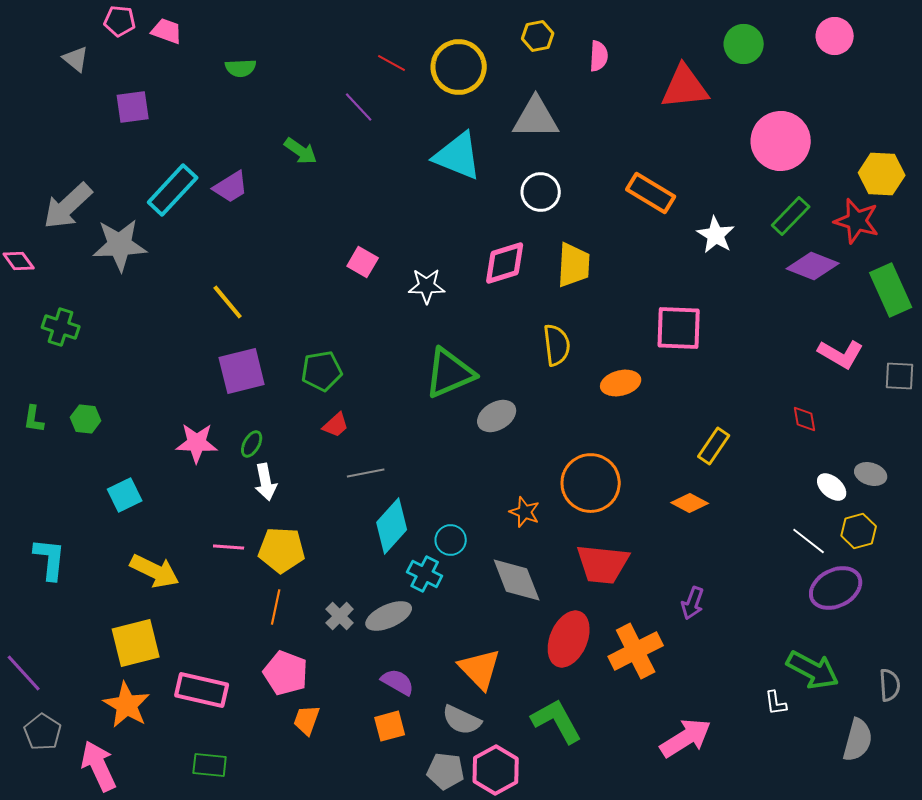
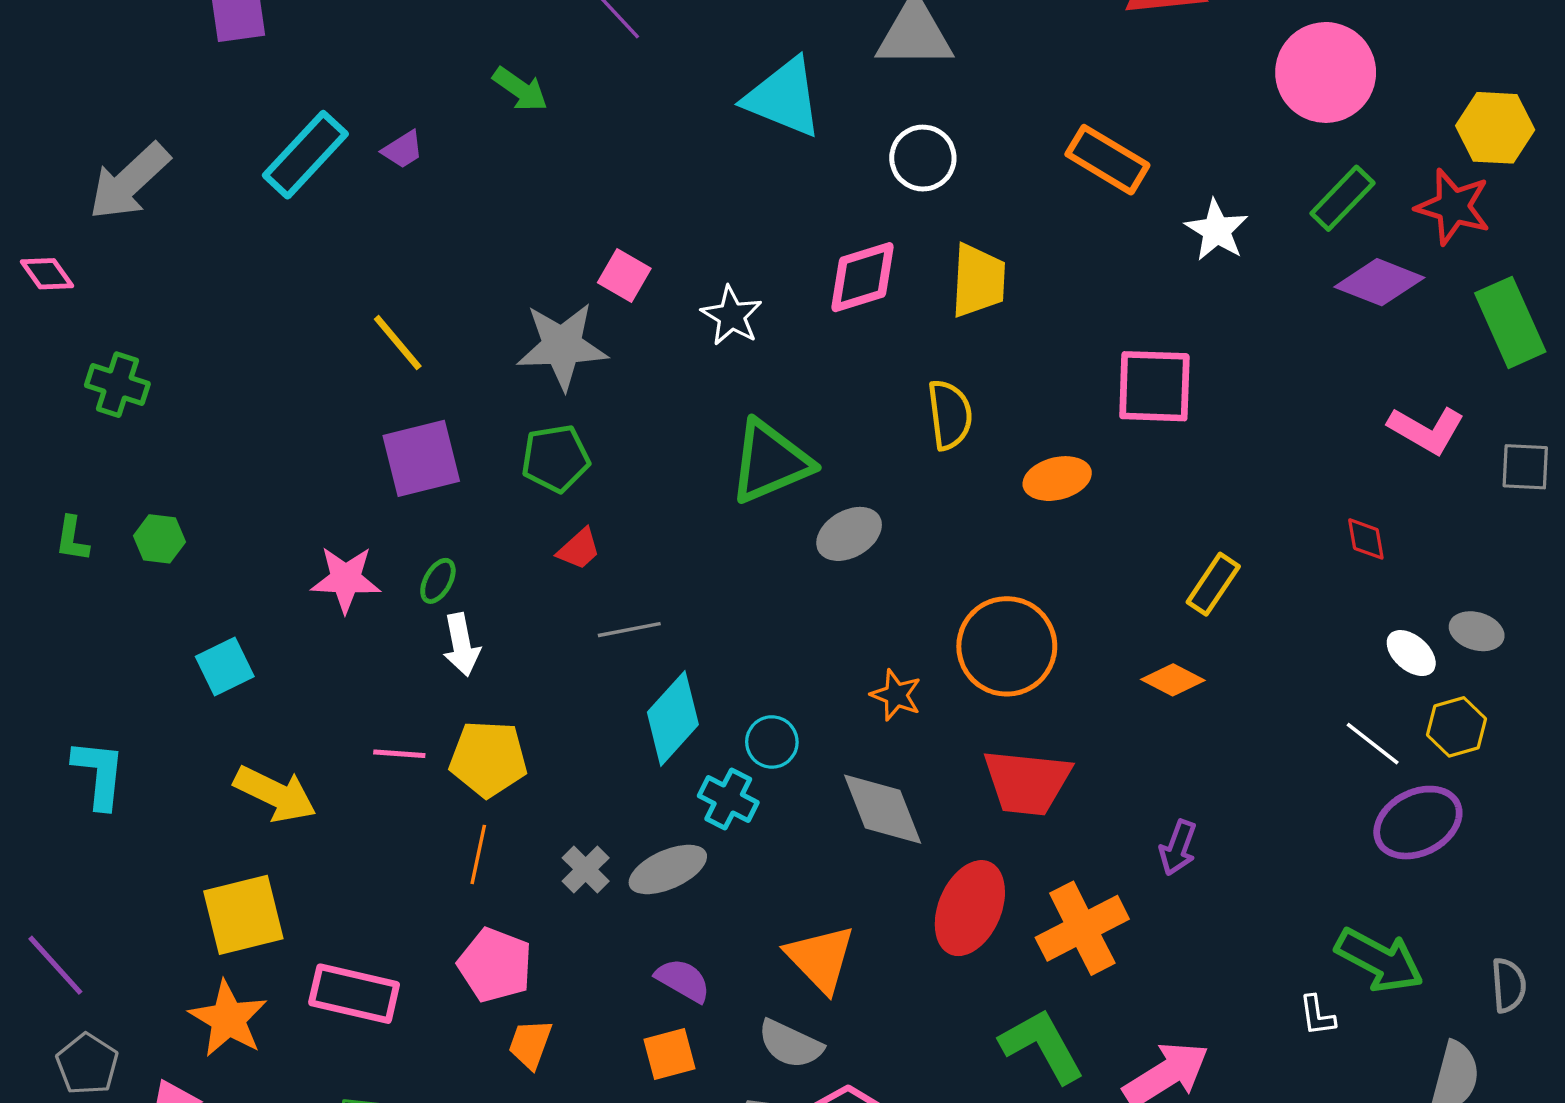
purple trapezoid: (231, 187) -> (403, 150), size x0.7
gray star: (120, 245) -> (562, 346), moved
white star: (427, 286) -> (732, 316), turned 30
green L-shape: (557, 721) -> (1042, 1046), moved

